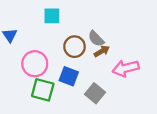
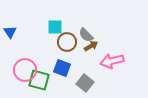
cyan square: (52, 16) -> (55, 27), moved
pink circle: (35, 64) -> (25, 70), moved

